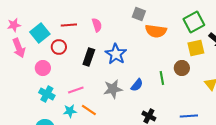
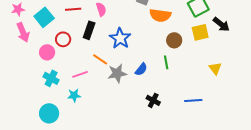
red circle: (59, 47) -> (63, 39), moved
black rectangle: (89, 57) -> (89, 30), moved
brown circle: (182, 68) -> (174, 40), moved
orange line: (89, 110) -> (100, 59), moved

